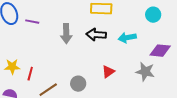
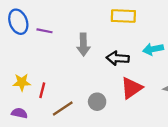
black arrow: (96, 35) -> (118, 58), moved
red triangle: (108, 72) -> (131, 88), size x1.5

